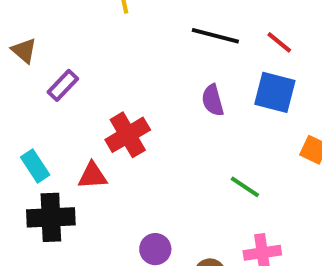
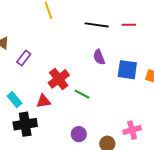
red line: (279, 42) -> (129, 25), turned -32
blue square: (275, 92) -> (127, 70), moved
green line: (245, 187) -> (82, 94), moved

